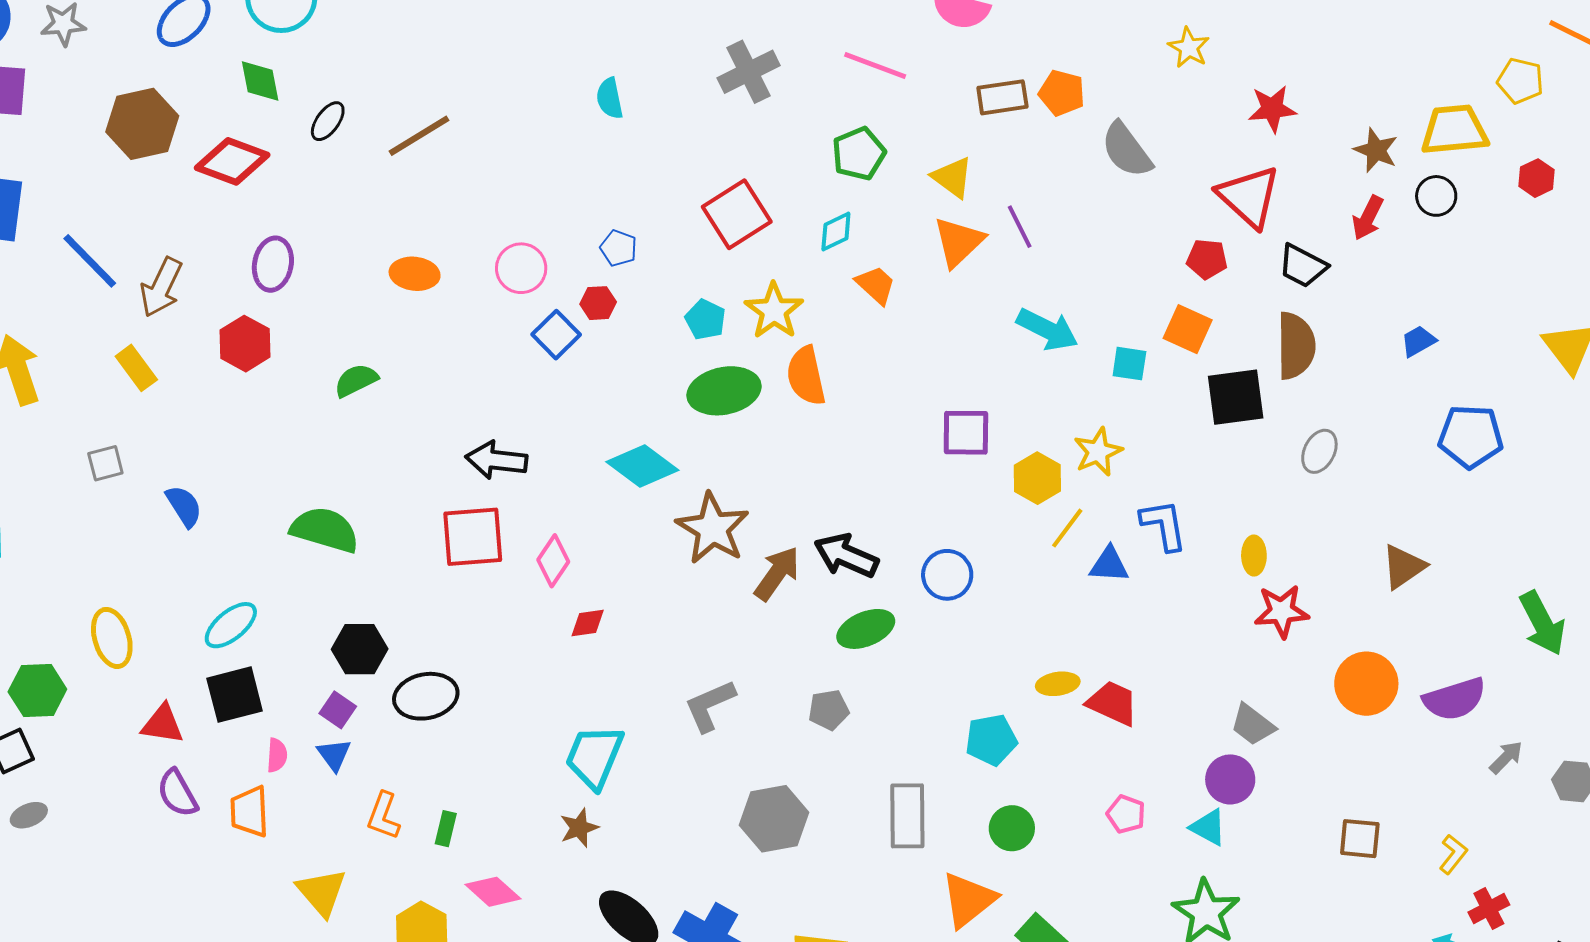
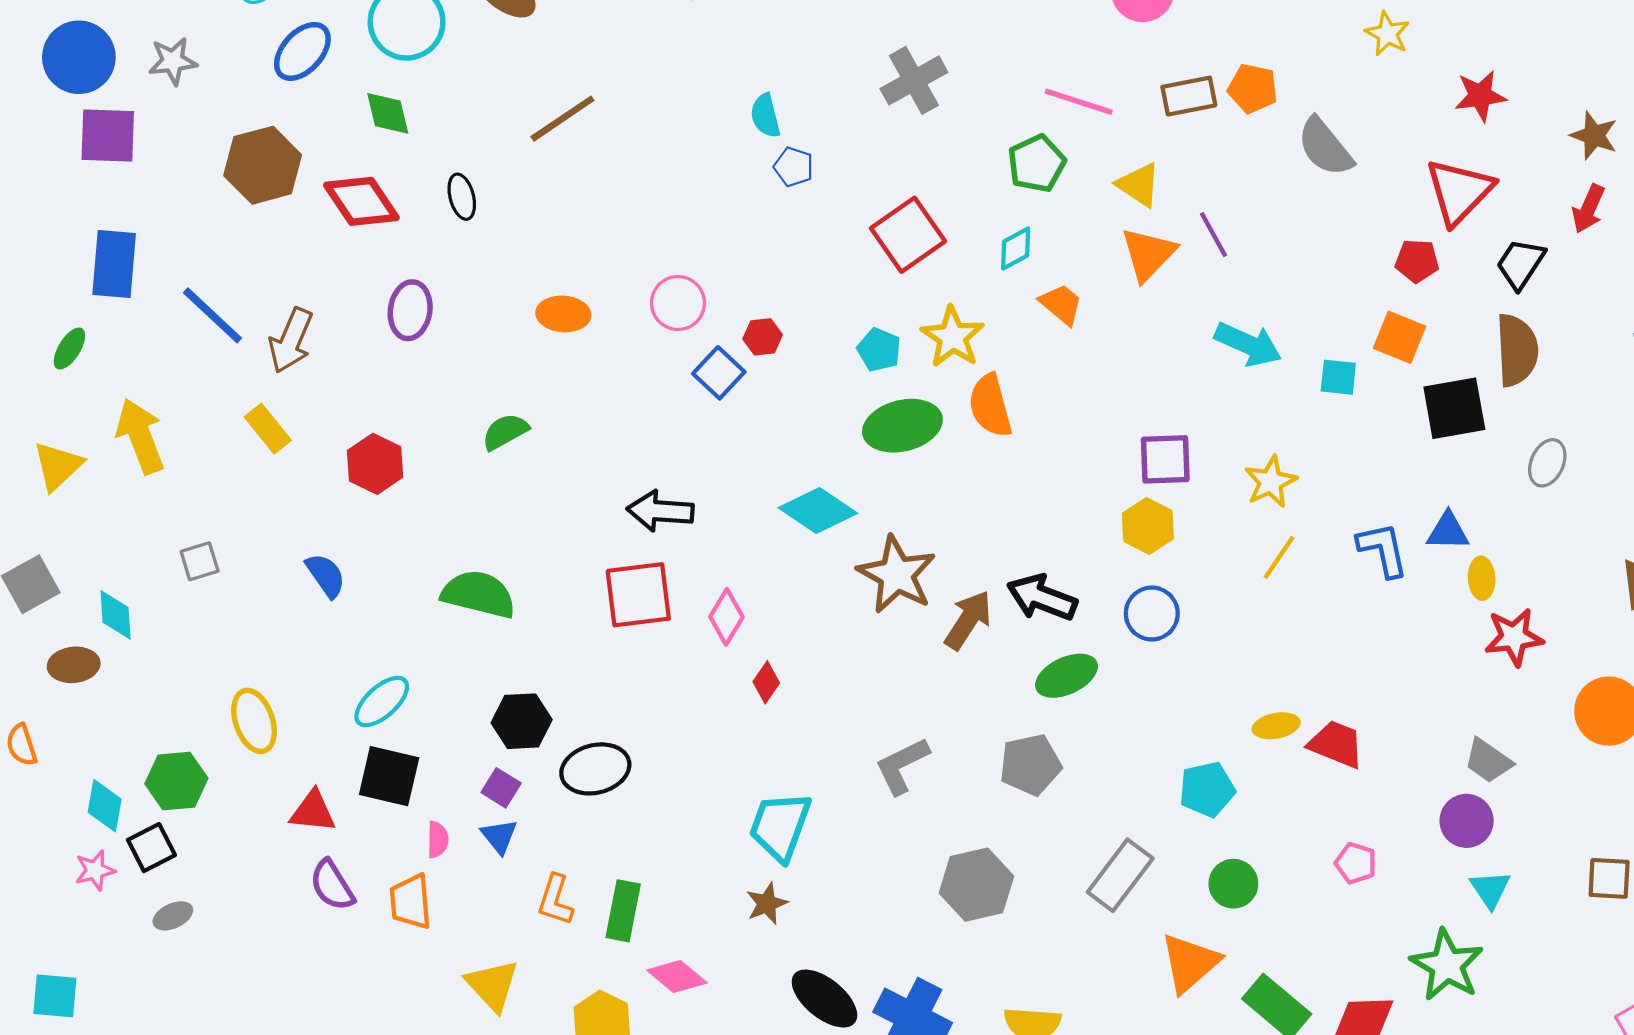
pink line: (875, 65) -> (1079, 102), moved
black ellipse: (328, 121) -> (462, 197), moved, turned -48
brown line: (419, 136) -> (562, 119), moved
red diamond: (232, 161) -> (361, 201), turned 38
red triangle: (1249, 197) -> (1459, 191), turned 34
blue pentagon: (619, 248) -> (794, 167), moved
black trapezoid: (1303, 266) -> (1521, 264), turned 98
red hexagon: (245, 344) -> (375, 464), moved
yellow star: (1098, 452) -> (1271, 482), moved
gray square: (105, 463) -> (200, 561), moved
yellow hexagon: (1037, 478) -> (1148, 526), moved
blue triangle: (1109, 565) -> (1448, 531), moved
red diamond: (588, 623) -> (766, 682), turned -45
black square: (235, 695) -> (389, 776), turned 30
gray pentagon: (829, 710) -> (1030, 765), size x1.4
gray rectangle: (907, 816) -> (1120, 875), turned 40
cyan triangle: (1208, 827) -> (1490, 889), moved, turned 30
green rectangle: (446, 829) -> (623, 911), size x1.6

